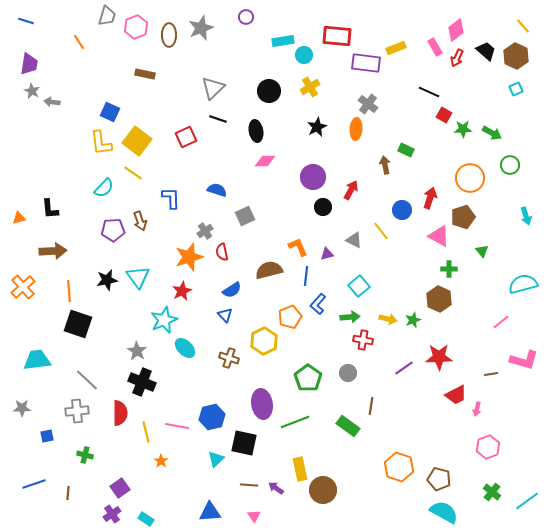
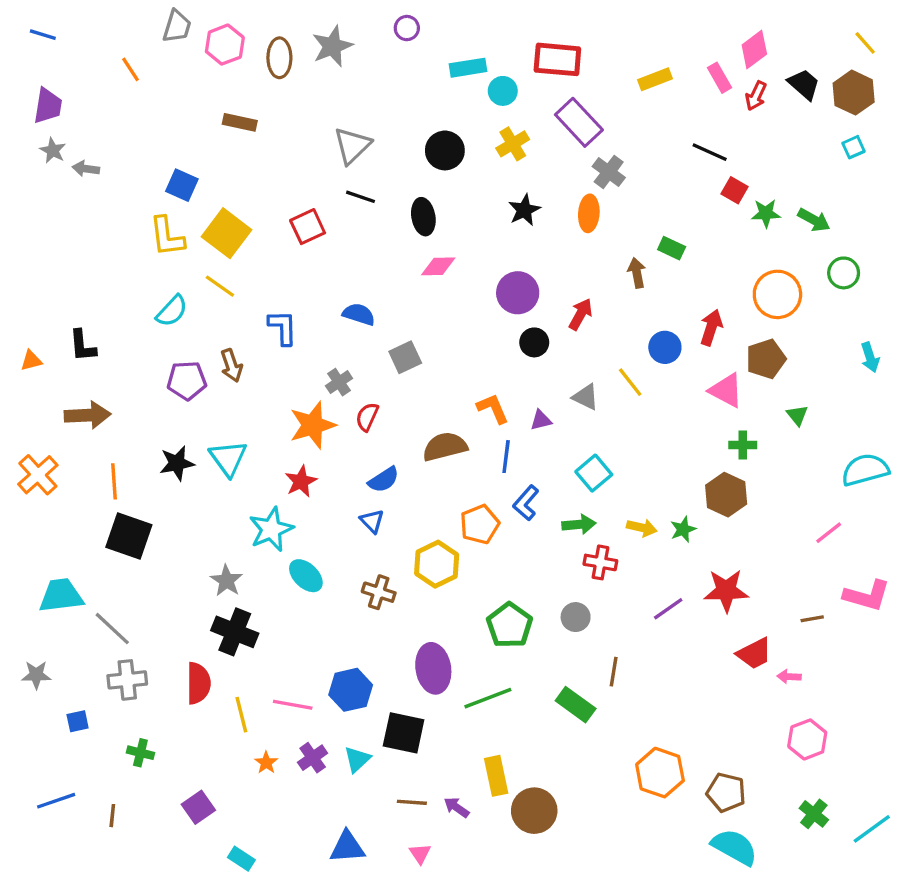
purple rectangle: (366, 63) -> (579, 122), moved, turned 40
red semicircle: (222, 252) -> (367, 417), turned 36
gray line: (87, 380) -> (112, 629), moved
pink arrow: (477, 409) -> (789, 677), turned 80
purple cross: (112, 514) -> (313, 758), moved

